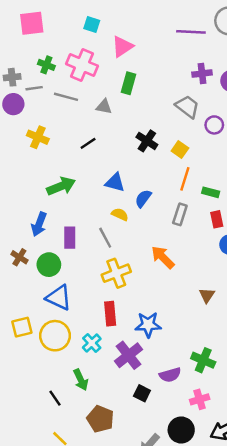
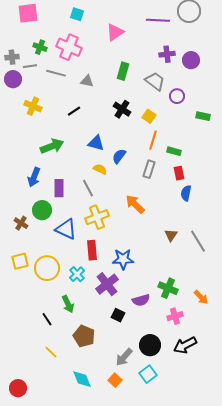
pink triangle: (122, 47) -> (115, 32), moved
green rectangle: (128, 83) -> (123, 71), moved
brown cross: (19, 257) -> (21, 223), moved
blue triangle: (59, 298) -> (66, 229), moved
pink cross: (200, 399) -> (175, 316), moved

